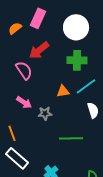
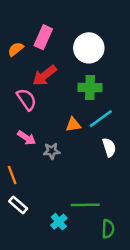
green line: (71, 138) -> (85, 205), moved
white rectangle: (17, 158) -> (18, 205), size x0.7

